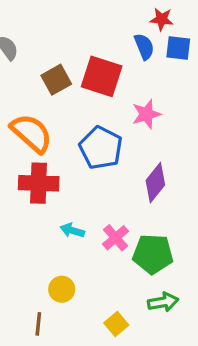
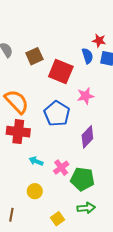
brown square: (56, 80) -> (34, 56), moved
yellow circle: (62, 289) -> (35, 191), moved

